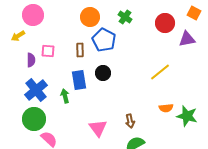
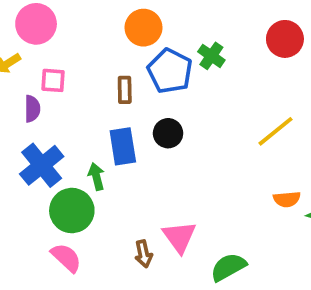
green cross: (125, 17) -> (211, 56), moved
pink square: (48, 51) -> (53, 80), moved
green circle: (34, 119) -> (72, 211), moved
brown arrow: (130, 121) -> (144, 254), moved
pink triangle: (98, 128) -> (179, 237), moved

